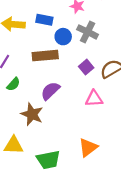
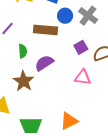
green semicircle: (13, 84) -> (23, 51), moved, turned -56

